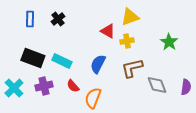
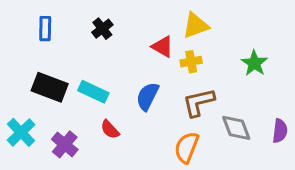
black cross: (58, 19) -> (102, 29), moved
purple cross: (44, 86) -> (65, 144), moved, turned -36
orange semicircle: (93, 98) -> (187, 147), moved

